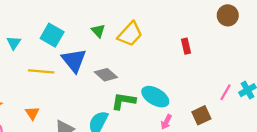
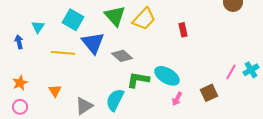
green triangle: (98, 31) -> (115, 16), size x1.6
red rectangle: (186, 46) -> (183, 30), moved

